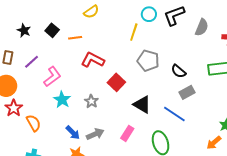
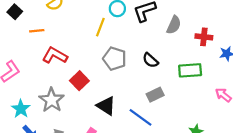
black square: (52, 30) -> (15, 12), moved
black semicircle: (179, 71) -> (150, 60), moved
cyan star: (62, 100) -> (21, 109), moved
gray star: (91, 101) -> (52, 100), size x1.6

